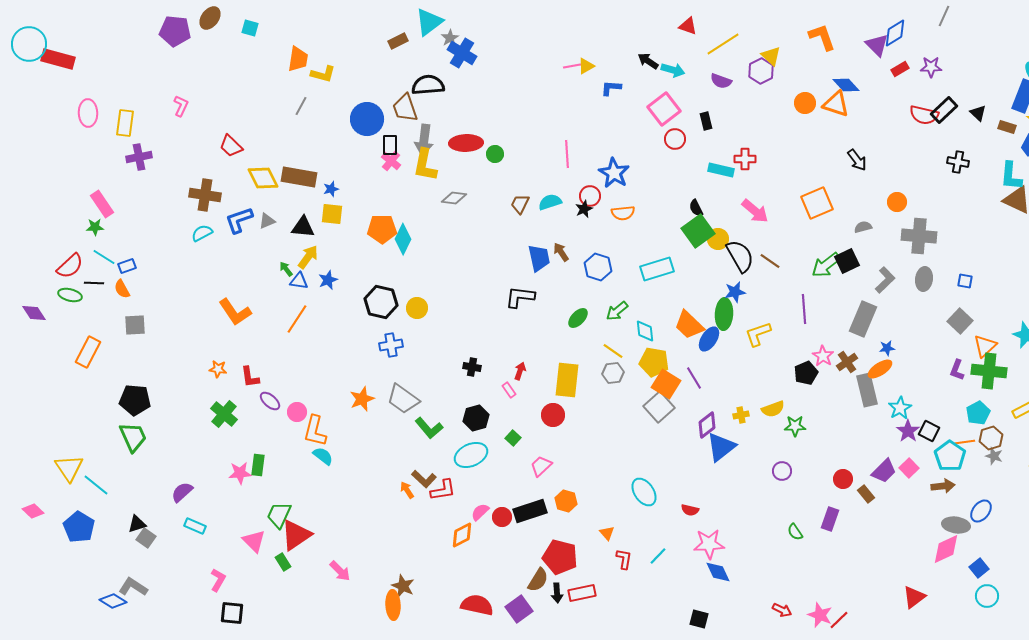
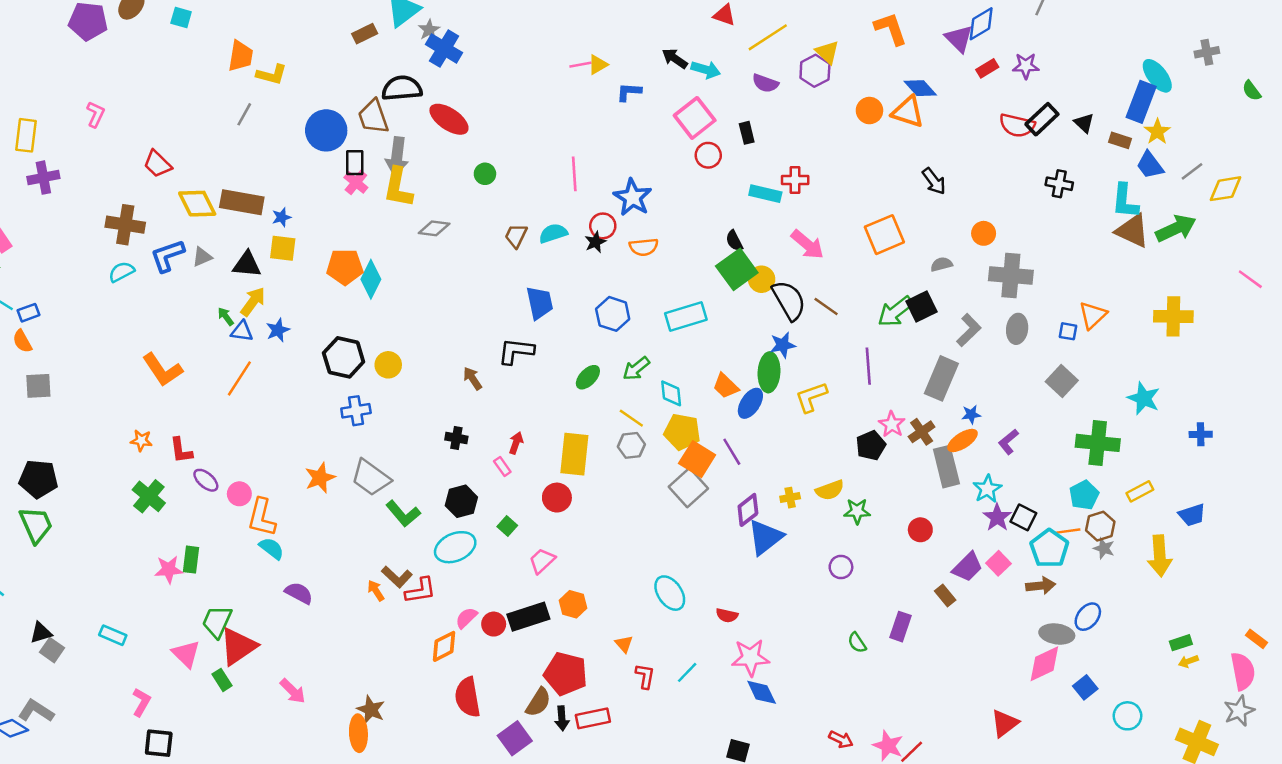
red ellipse: (466, 143) -> (449, 119), moved, turned 36
brown arrow: (561, 252) -> (473, 378), moved
orange trapezoid: (689, 325) -> (726, 386), size x0.7
orange triangle: (985, 346) -> (1093, 315), moved
purple L-shape: (957, 370) -> (1008, 442), moved, turned 30
red circle: (843, 479) -> (920, 530), moved
purple semicircle: (182, 492) -> (299, 593), moved, turned 70
cyan circle: (987, 596) -> (1127, 716), moved
red semicircle: (477, 605) -> (468, 697), moved, turned -112

